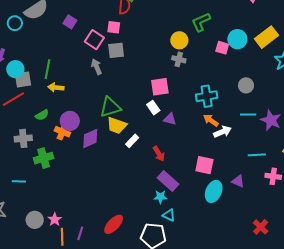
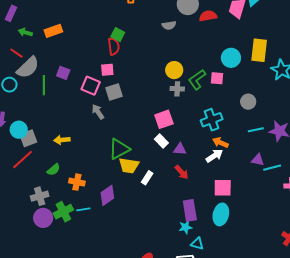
green L-shape: (201, 22) -> (197, 80), moved
yellow rectangle: (267, 37) -> (259, 50), turned -35
pink square: (222, 48) -> (217, 78), moved
green line: (47, 69) -> (44, 85), moved
purple circle: (70, 121) -> (43, 218), moved
white arrow: (223, 132) -> (214, 156), moved
purple diamond: (90, 139) -> (107, 195), moved
red arrow: (159, 154) -> (182, 172), moved
cyan line: (19, 181) -> (83, 209), moved
purple rectangle: (168, 181) -> (190, 210), turned 50
purple triangle: (238, 181) -> (258, 160), moved
cyan ellipse: (214, 191) -> (221, 214), moved

